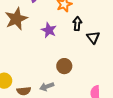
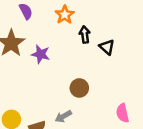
purple star: (49, 30) -> (41, 54), moved

